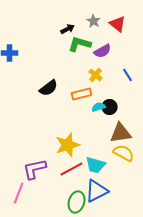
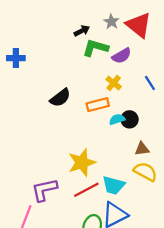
red triangle: (118, 24) -> (139, 25), size x1.4
brown triangle: (121, 133) -> (142, 149), size x0.6

